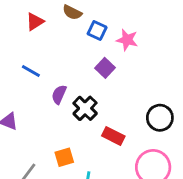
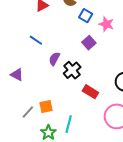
orange square: (64, 157) -> (46, 106), moved

